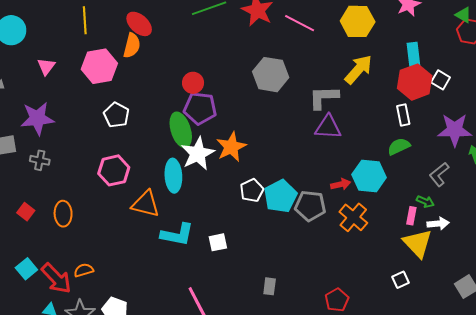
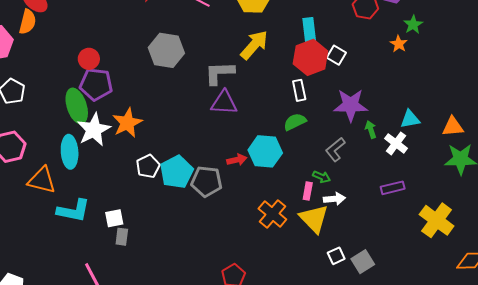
orange cross: (353, 217) -> (272, 214), moved
white square: (400, 280) -> (336, 256), moved
gray rectangle: (270, 286) -> (122, 237), moved

